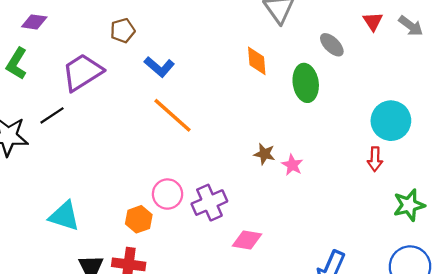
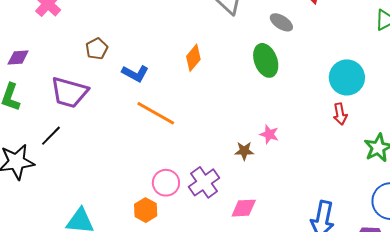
orange diamond: (257, 61) -> (193, 58), moved, turned 56
purple trapezoid: (82, 72) -> (69, 92), turned -120
brown star: (264, 154) -> (244, 151), moved

